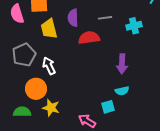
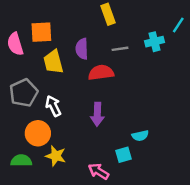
cyan cross: (134, 26) -> (154, 42), moved
purple arrow: (122, 64) -> (97, 114), moved

